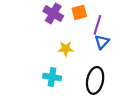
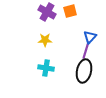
purple line: (97, 25) -> (86, 50), moved
yellow star: (66, 49) -> (45, 40), moved

